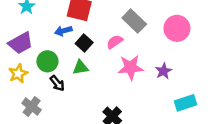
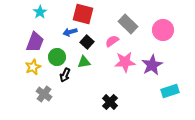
purple trapezoid: (21, 43) -> (35, 42), turned -40
purple star: (164, 71) -> (152, 65), size x1.5
black arrow: (57, 83) -> (65, 75), turned 64

